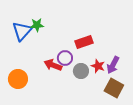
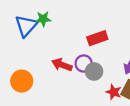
purple circle: (65, 58) -> (84, 63), moved
red star: (98, 66) -> (114, 92), moved

